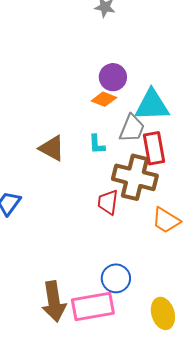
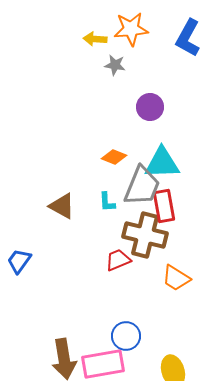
purple circle: (113, 77) -> (150, 107), moved
gray trapezoid: (132, 128) -> (142, 186), size x1.4
red trapezoid: (108, 202) -> (118, 260), turned 60

